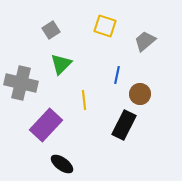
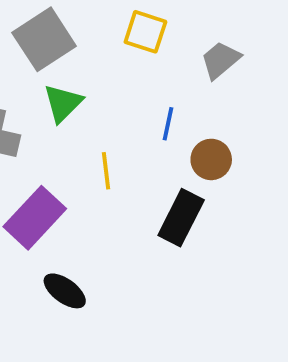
gray square: (51, 30) -> (44, 39), size x1.8

